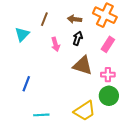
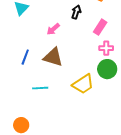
pink arrow: (55, 44) -> (53, 29), moved, turned 64
pink rectangle: (108, 44) -> (100, 27), moved
brown triangle: (83, 66) -> (53, 57), moved

